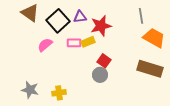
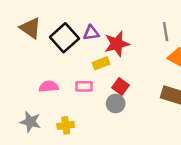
pink rectangle: (74, 43) -> (84, 86), moved
pink semicircle: (45, 45) -> (49, 86), moved, turned 35

